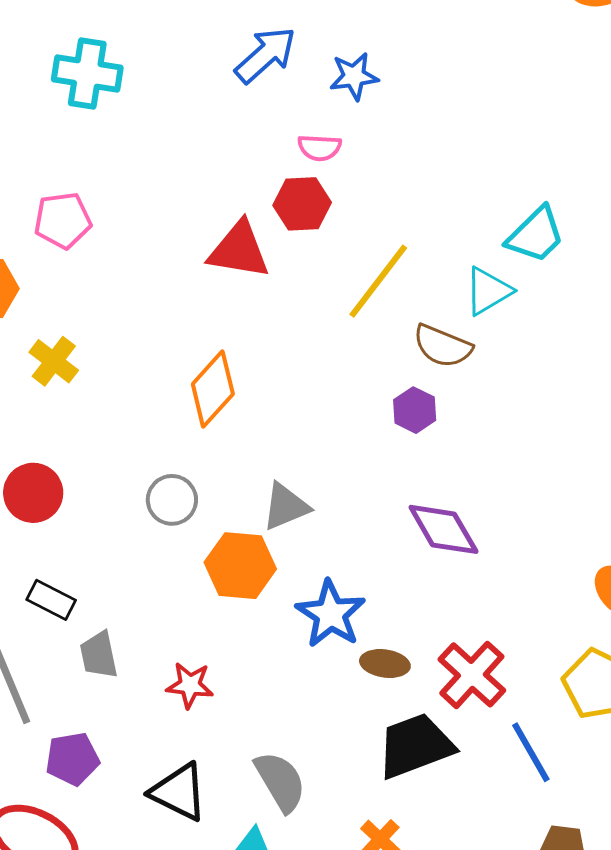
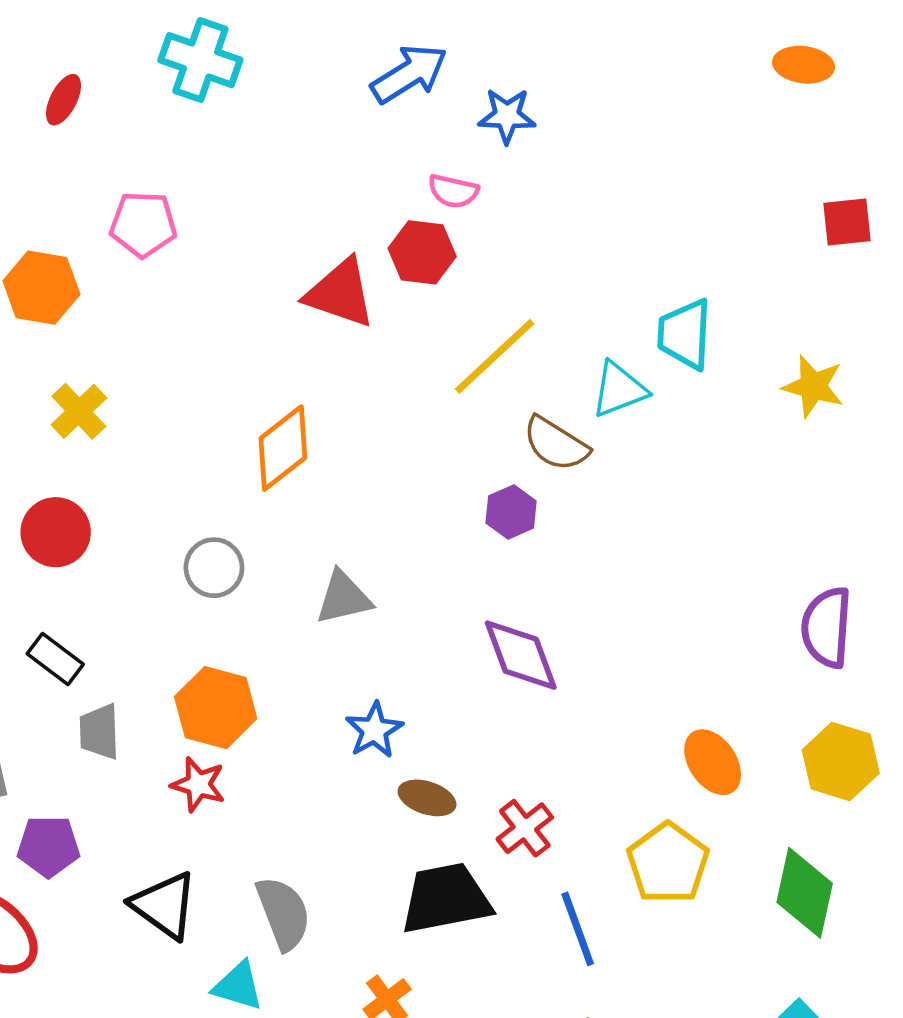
cyan trapezoid: (536, 235) -> (685, 334), turned 128
yellow cross: (54, 361) -> (79, 411), moved
orange hexagon: (240, 566) -> (216, 708), moved
blue star: (331, 614) -> (374, 730), size x0.7
red cross: (472, 675) -> (525, 828), size x0.7

